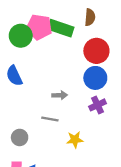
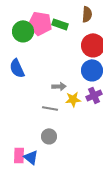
green rectangle: (61, 28) -> (60, 24), size x0.7
gray circle: (20, 137) -> (49, 136), moved
yellow star: (75, 140) -> (73, 99), moved

